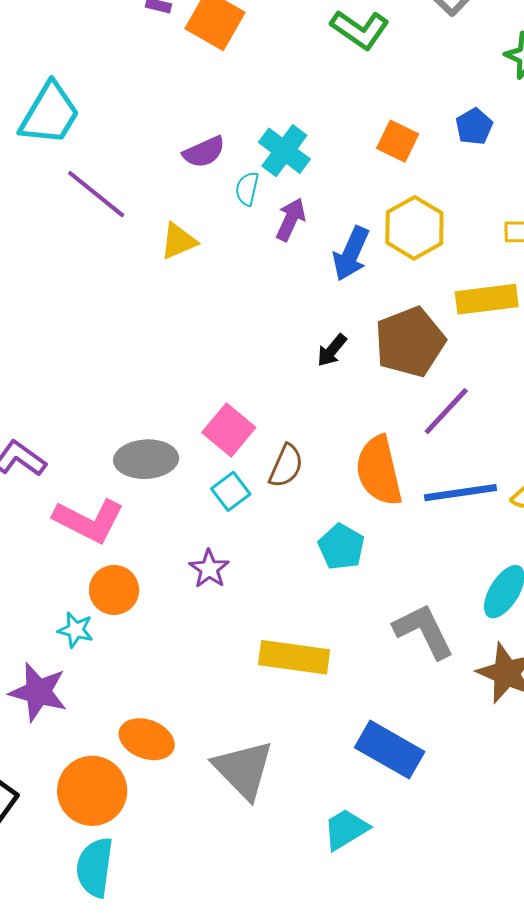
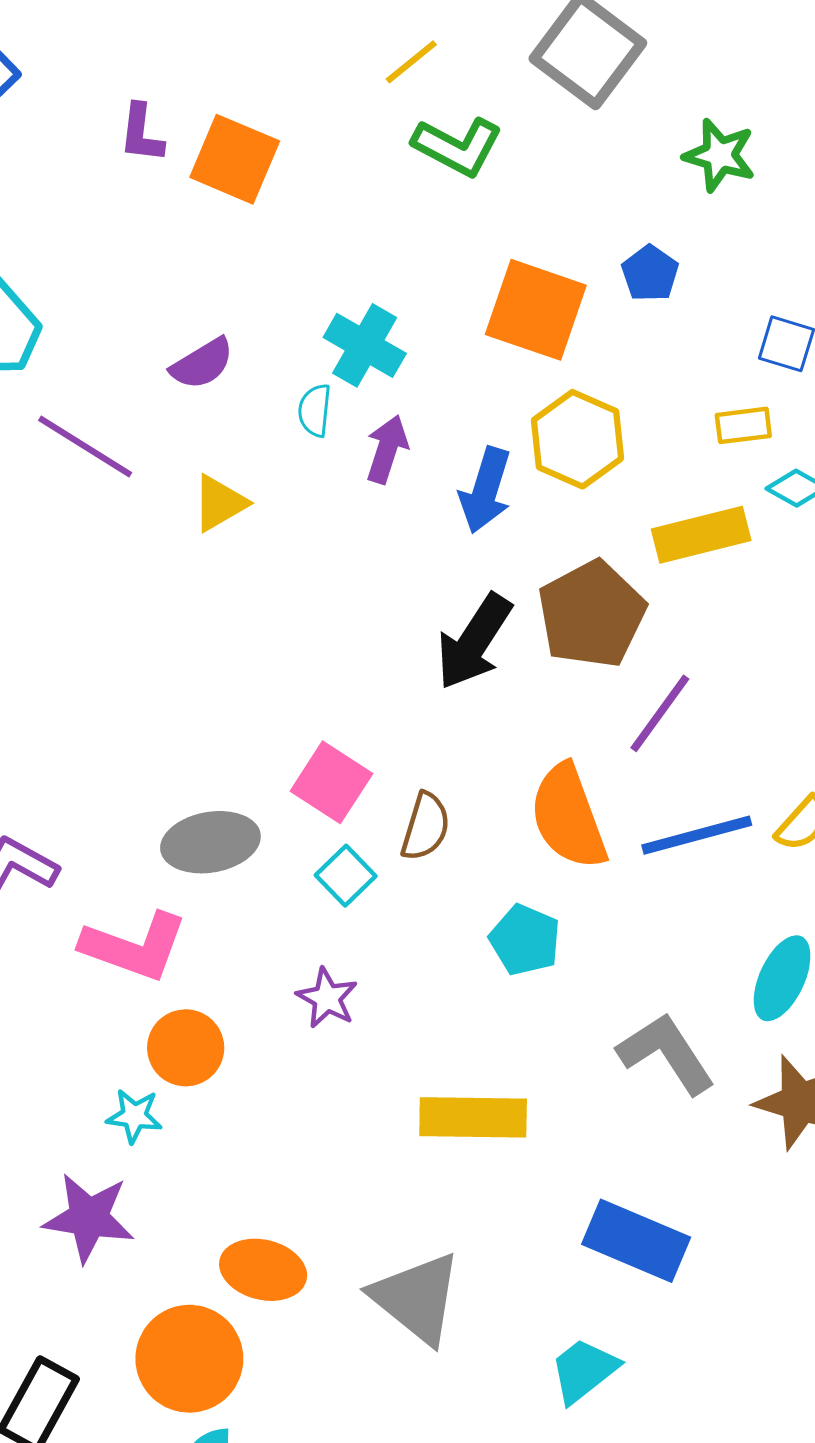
orange square: (398, 141) -> (536, 310), size x1.6
purple semicircle: (204, 152) -> (202, 364), moved
black arrow: (332, 350) -> (474, 642), size x1.8

